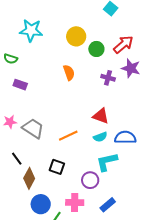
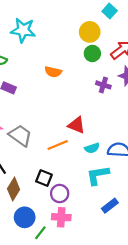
yellow circle: (76, 36) -> (90, 32), moved
orange semicircle: (69, 73) -> (53, 72), moved, turned 119
red triangle: (101, 116) -> (77, 125), moved
purple circle: (90, 180) -> (60, 194), moved
blue rectangle: (108, 205) -> (110, 206), moved

